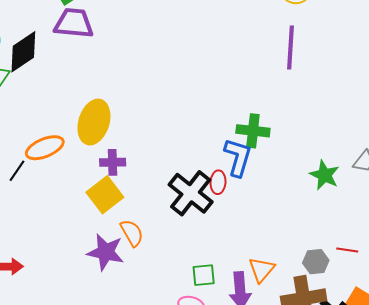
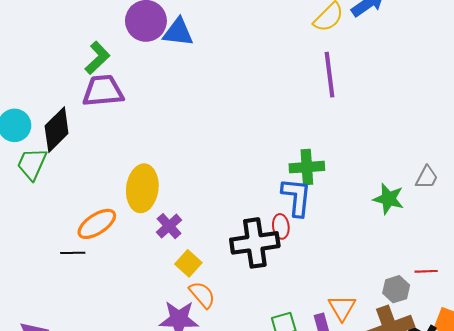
purple cross: (113, 162) -> (169, 226), turned -30
black line: (17, 171) -> (73, 253), turned 65
black cross: (191, 193) -> (255, 243), turned -36
yellow square: (105, 195) -> (188, 263), moved, size x0.7

